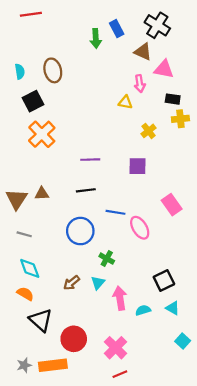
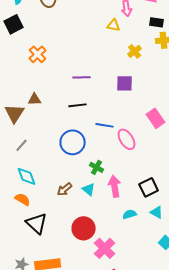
black square: (33, 101) -> (14, 24), moved
orange cross: (42, 134) -> (38, 54), size x0.7
brown triangle: (42, 194) -> (35, 99), moved
gray line: (24, 234) -> (22, 145), turned -64
cyan triangle: (98, 283) -> (89, 189), turned -32
pink arrow: (120, 298) -> (115, 186), moved
red circle: (74, 339) -> (84, 228), moved

